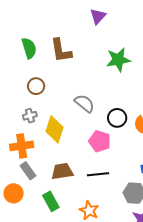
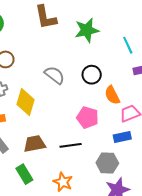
brown L-shape: (61, 51) -> (46, 17), moved
black circle: (117, 118) -> (92, 75), moved
pink pentagon: (100, 141) -> (88, 118), moved

